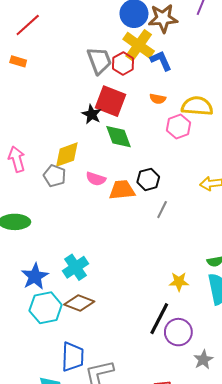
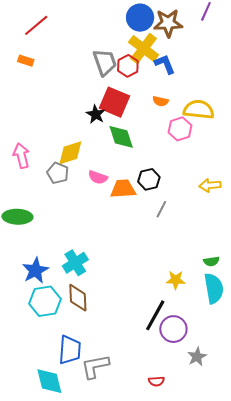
brown diamond: (79, 303) -> (78, 298), turned 64

